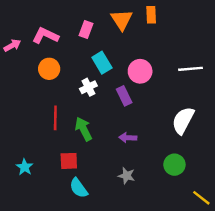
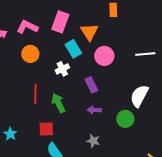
orange triangle: (122, 20) -> (89, 32), moved
pink rectangle: (86, 29) -> (60, 22), size x1.5
purple rectangle: (124, 96) -> (91, 85), moved
green circle: (174, 165) -> (125, 119), moved

